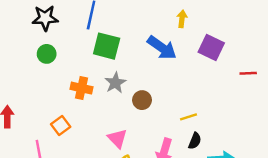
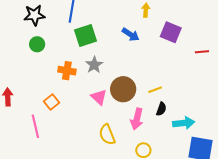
green square: (107, 46) -> (86, 35), turned -30
blue arrow: (162, 48) -> (131, 34), size x0.7
brown circle: (142, 100) -> (123, 89), moved, size x1.6
pink triangle: (117, 138) -> (99, 97), moved

